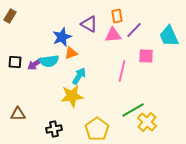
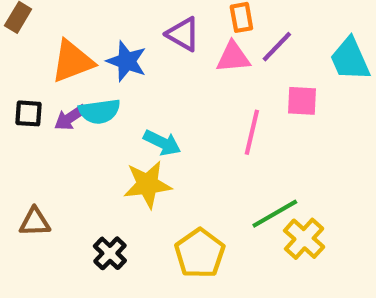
blue star: (62, 37) -> (127, 61), turned -30
orange triangle: (71, 53) -> (72, 61), moved, size x1.6
cyan arrow: (79, 76) -> (162, 143), turned 84
black cross: (54, 129) -> (110, 253), turned -35

